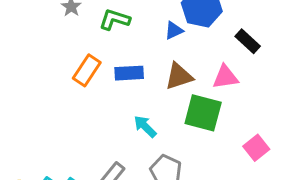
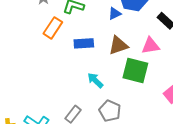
orange rectangle: (87, 70) -> (53, 28), moved

